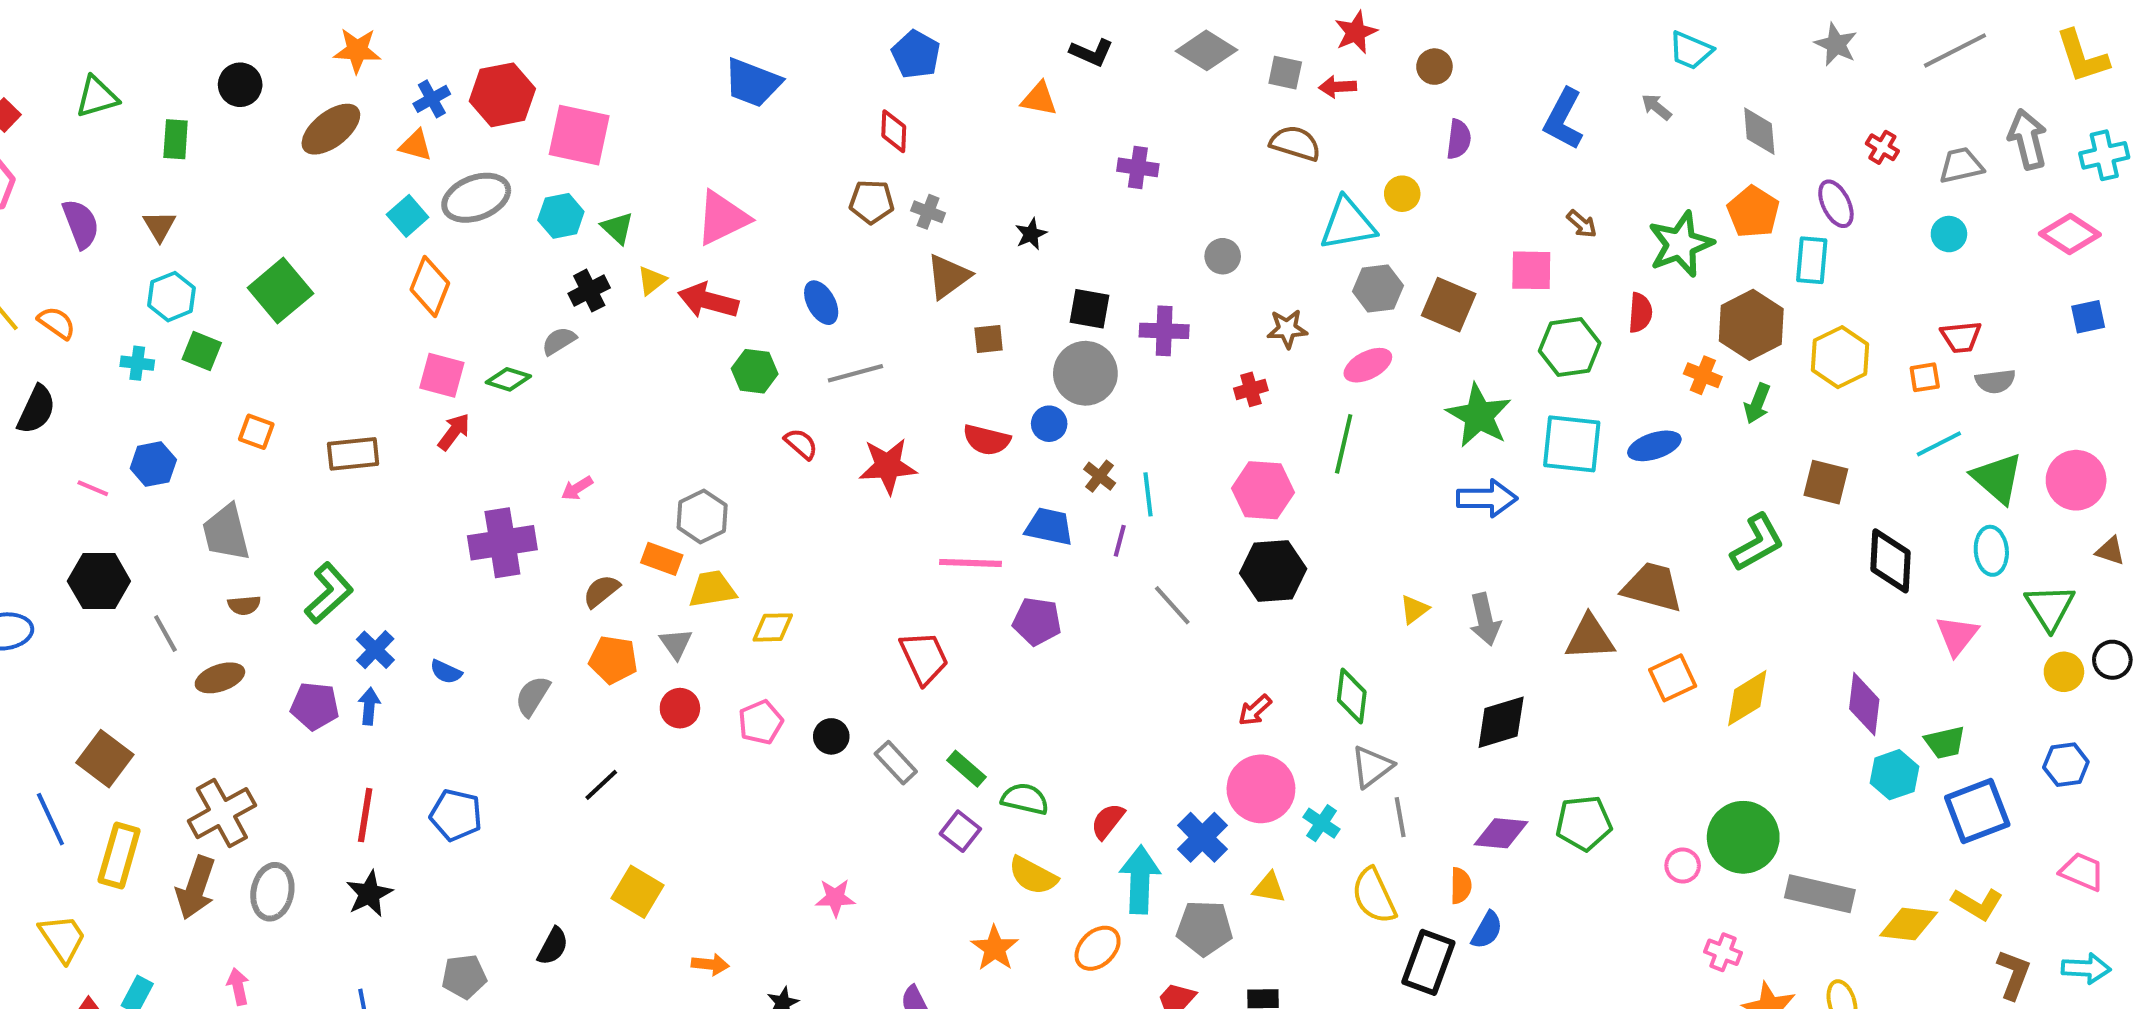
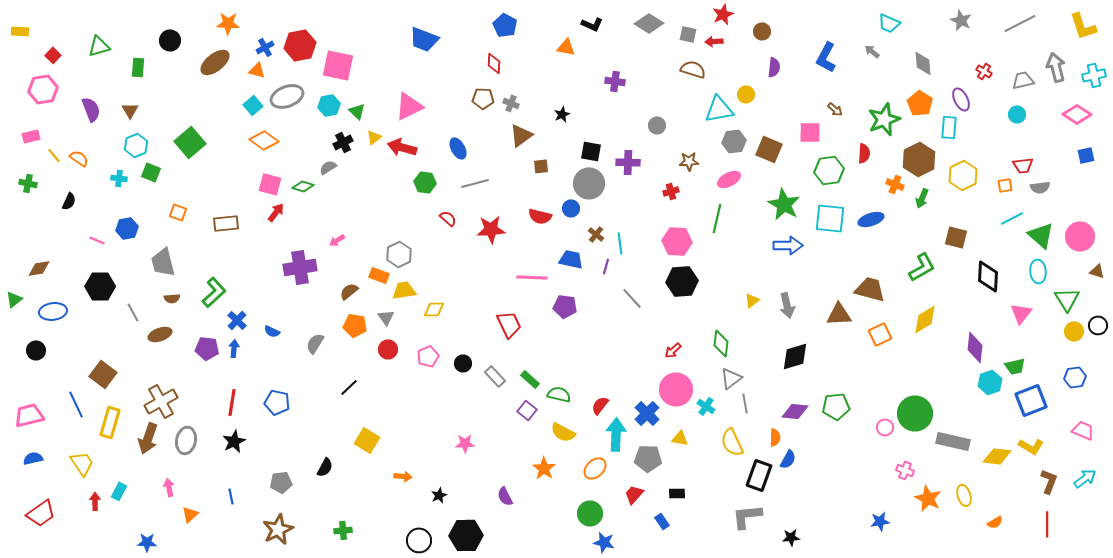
orange diamond: (430, 286) -> (264, 140), turned -76
black semicircle: (36, 410) -> (69, 201), size x0.7
yellow diamond: (1747, 698) -> (925, 319), moved
cyan arrow: (2086, 968) -> (1085, 478), turned -40

